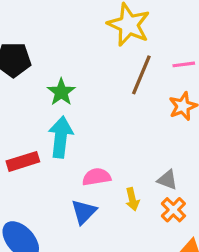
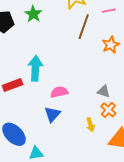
pink line: (184, 64) -> (109, 11), moved
green star: (61, 92) -> (33, 14), moved
yellow arrow: (132, 199) -> (90, 125), moved

